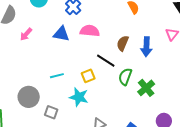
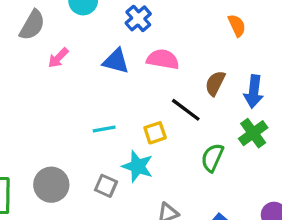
green semicircle: (125, 77) -> (212, 158), moved
green cross: (146, 88) -> (253, 133), moved
gray circle: (29, 97) -> (51, 185), moved
gray square: (51, 112) -> (106, 186), moved

